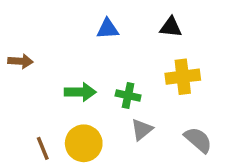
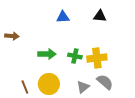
yellow cross: (183, 77) -> (97, 58), moved
gray triangle: (142, 130) -> (83, 87), moved
gray semicircle: (198, 140) -> (105, 82), moved

